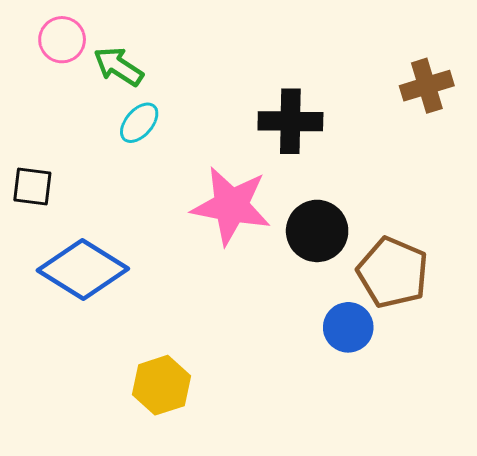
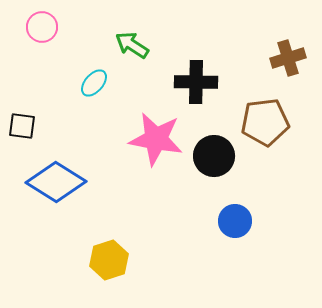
green arrow: (118, 66) -> (132, 45), moved
brown pentagon: (393, 272) -> (265, 122), moved, turned -30

